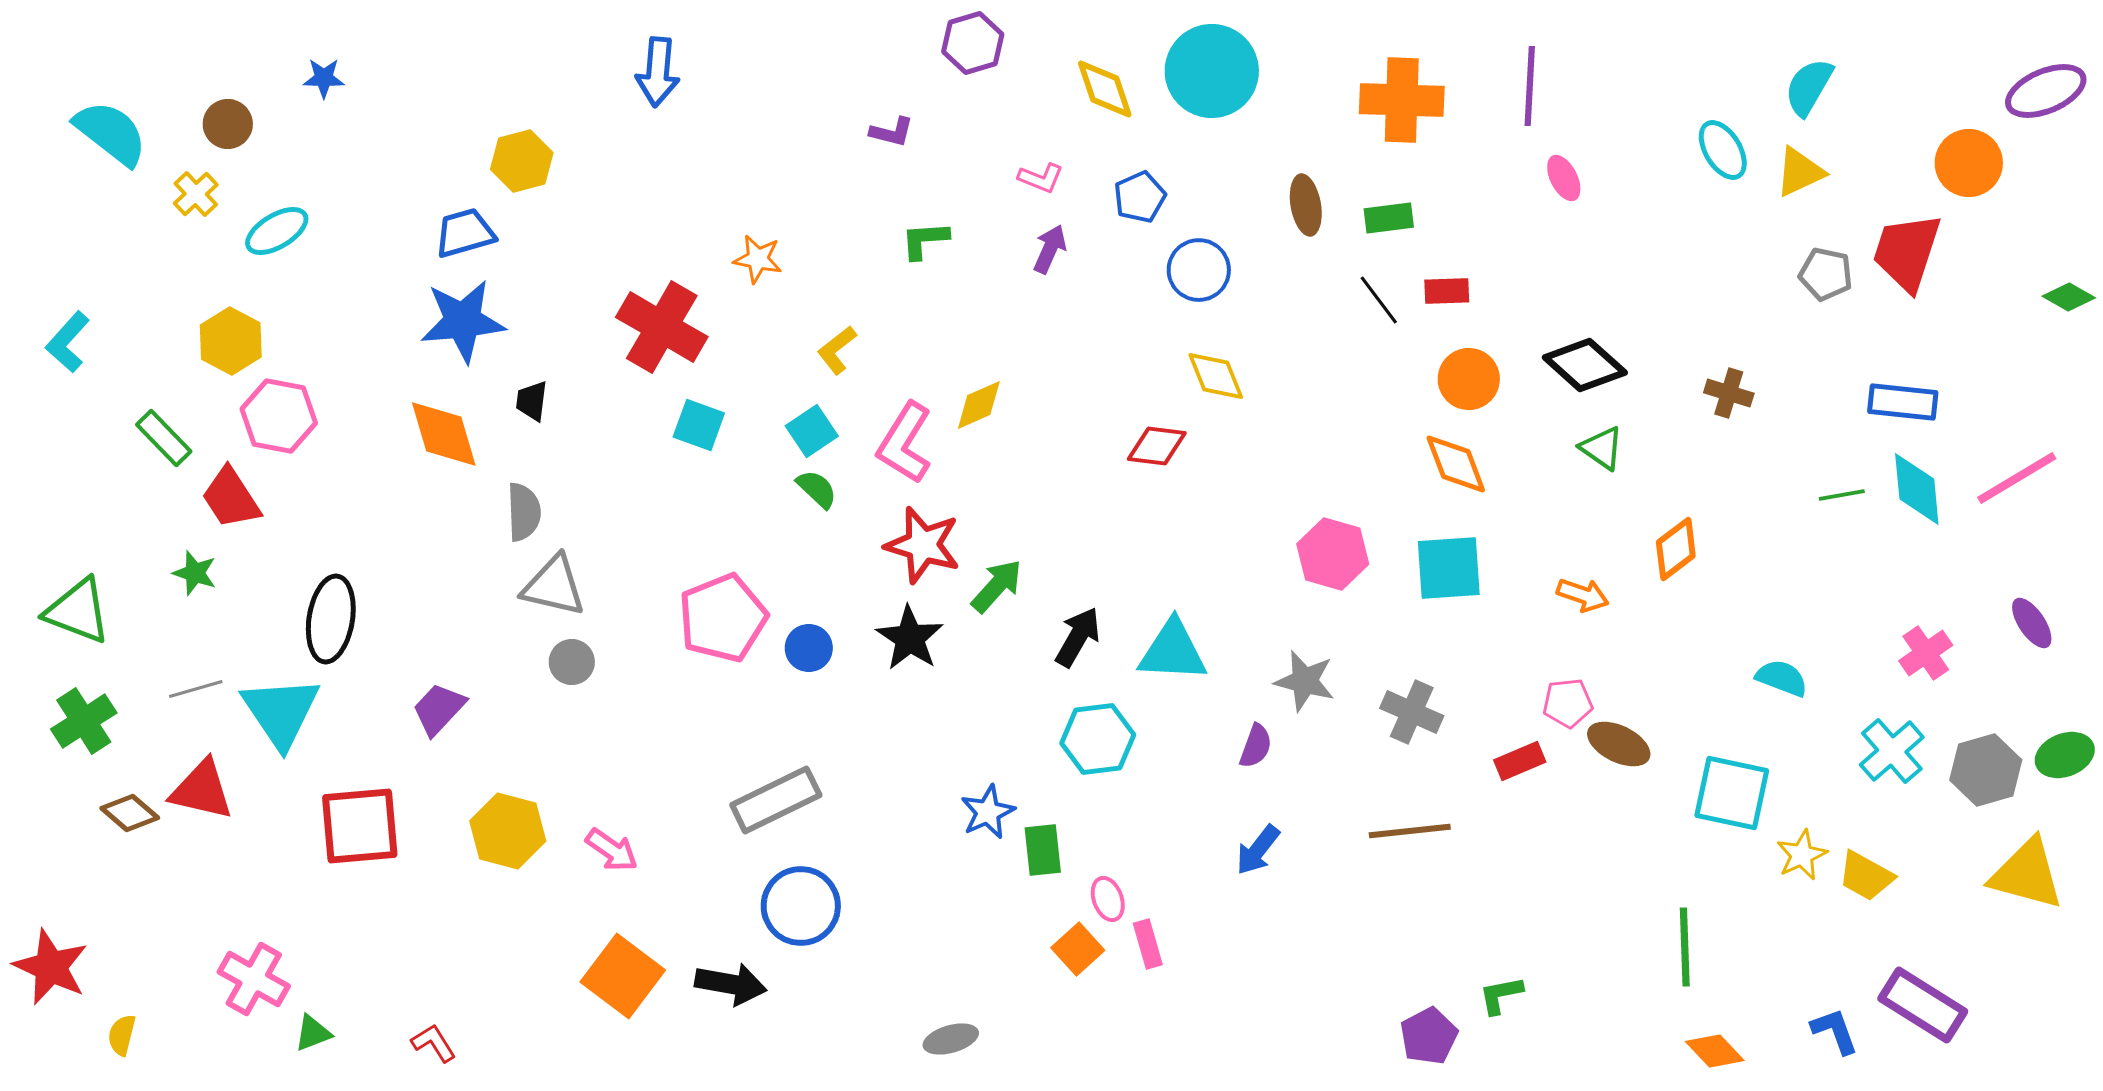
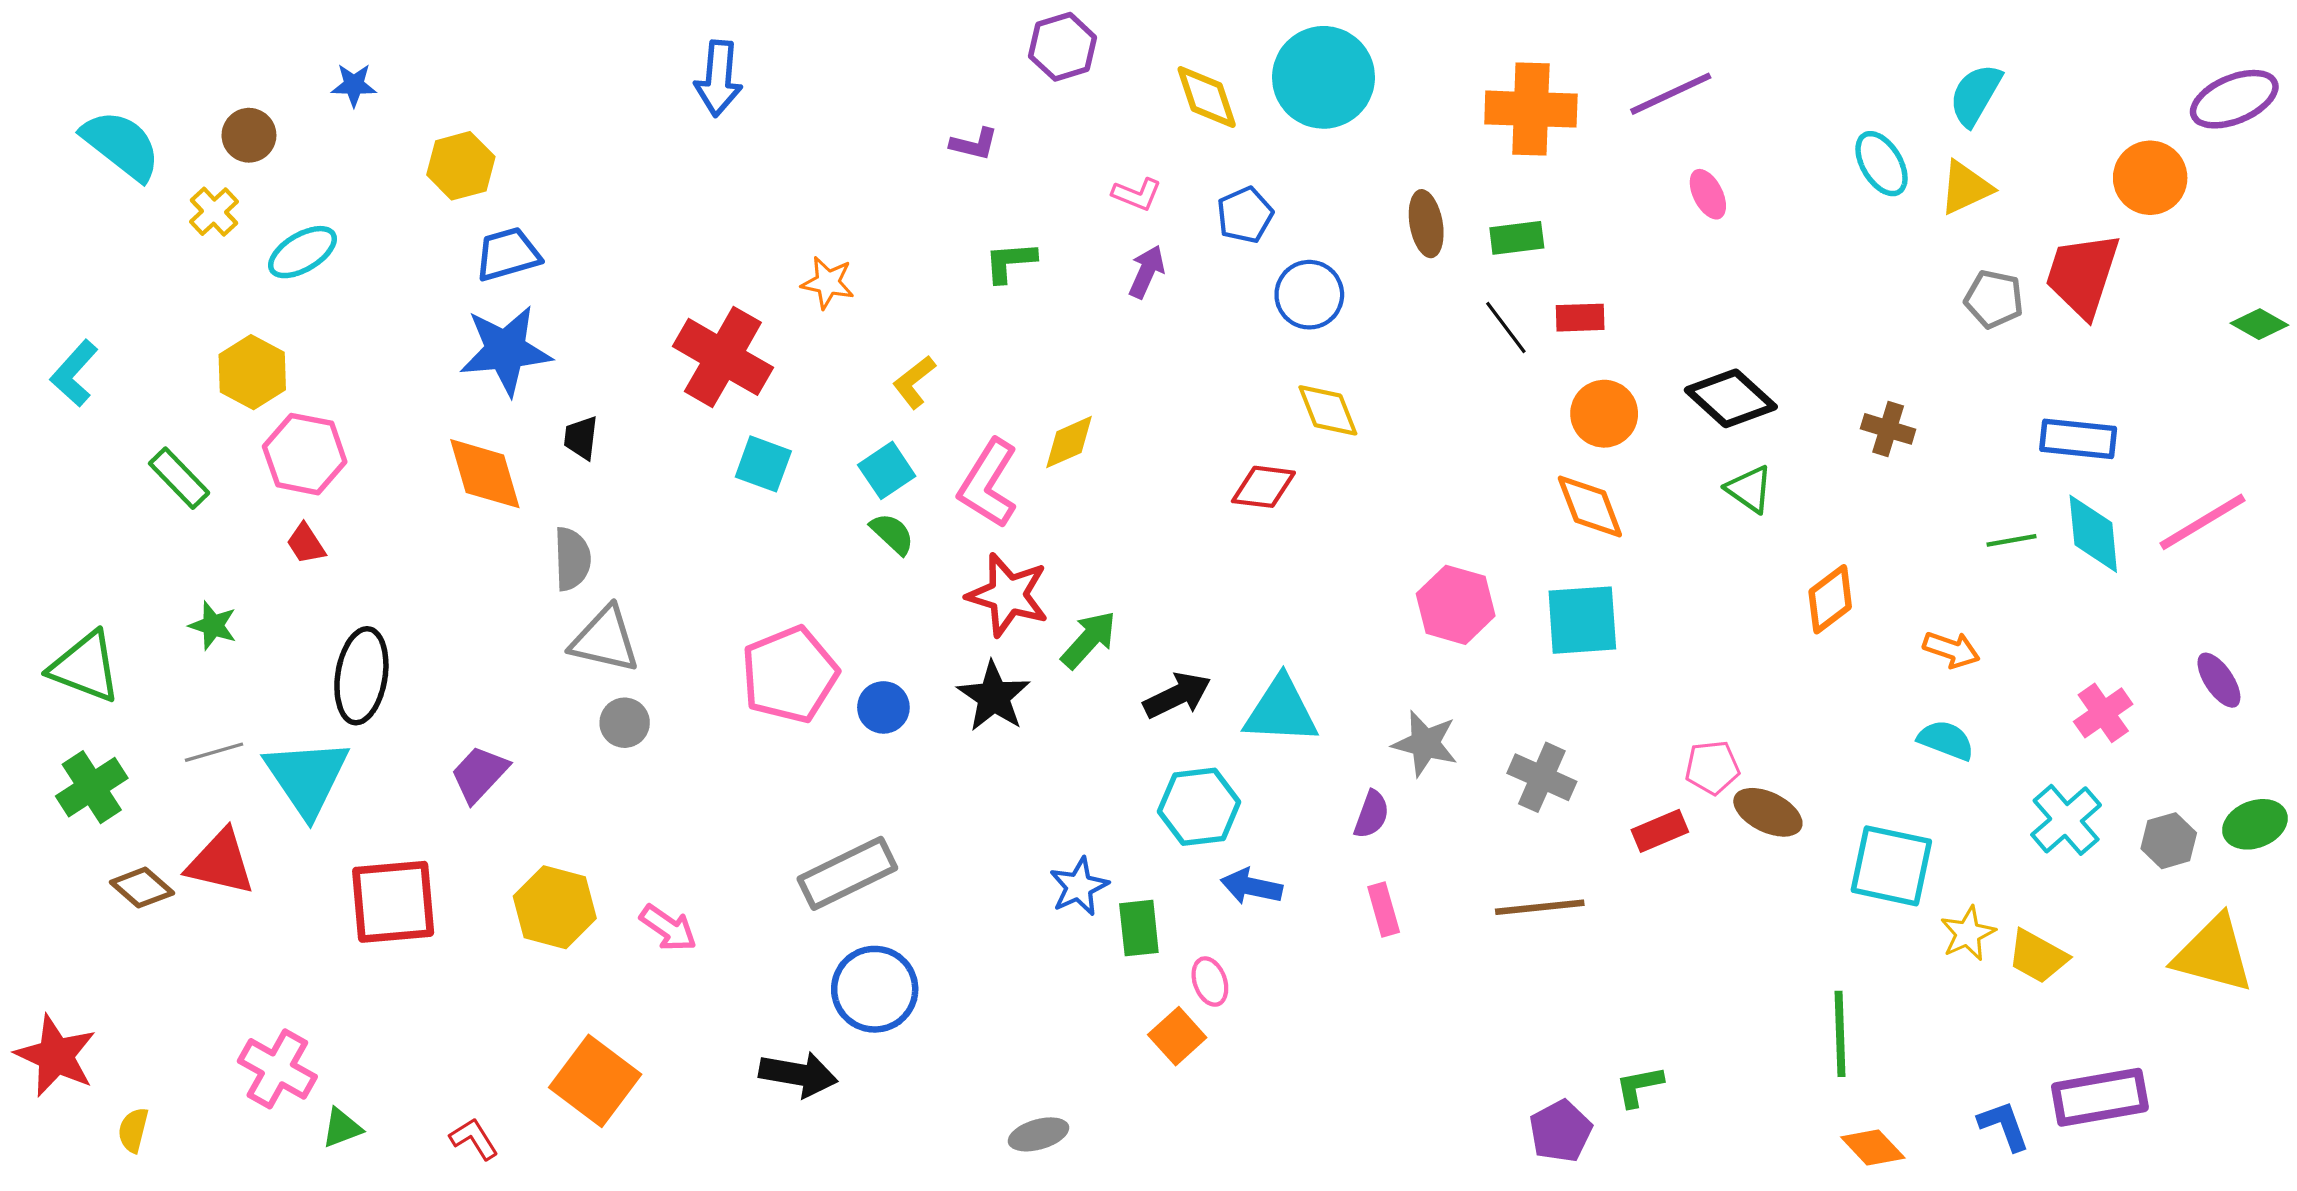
purple line: (1530, 86) -> (1671, 94), turned 62
yellow hexagon: (522, 161) -> (461, 166), moved
red trapezoid: (231, 498) -> (306, 544), moved, size x0.6
orange arrow: (1583, 595) -> (1951, 650), moved
black arrow: (1078, 637) -> (1177, 695), turned 34
gray hexagon: (1986, 770) -> (2169, 841), size x0.7
blue arrow: (1258, 850) -> (1251, 887), moved, turned 64
pink rectangle: (1148, 944) -> (1384, 909), moved
orange square: (623, 976) -> (595, 1081), moved
purple rectangle: (1923, 1005) -> (2100, 1097), turned -42

